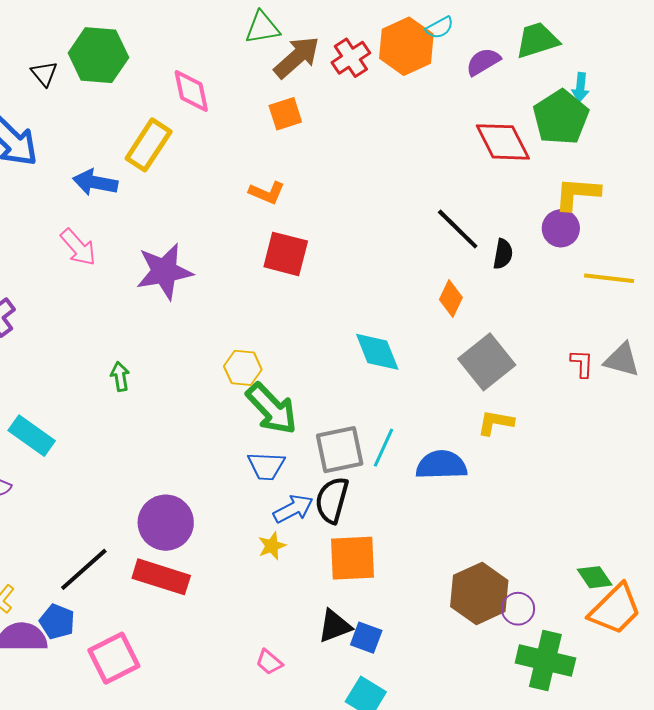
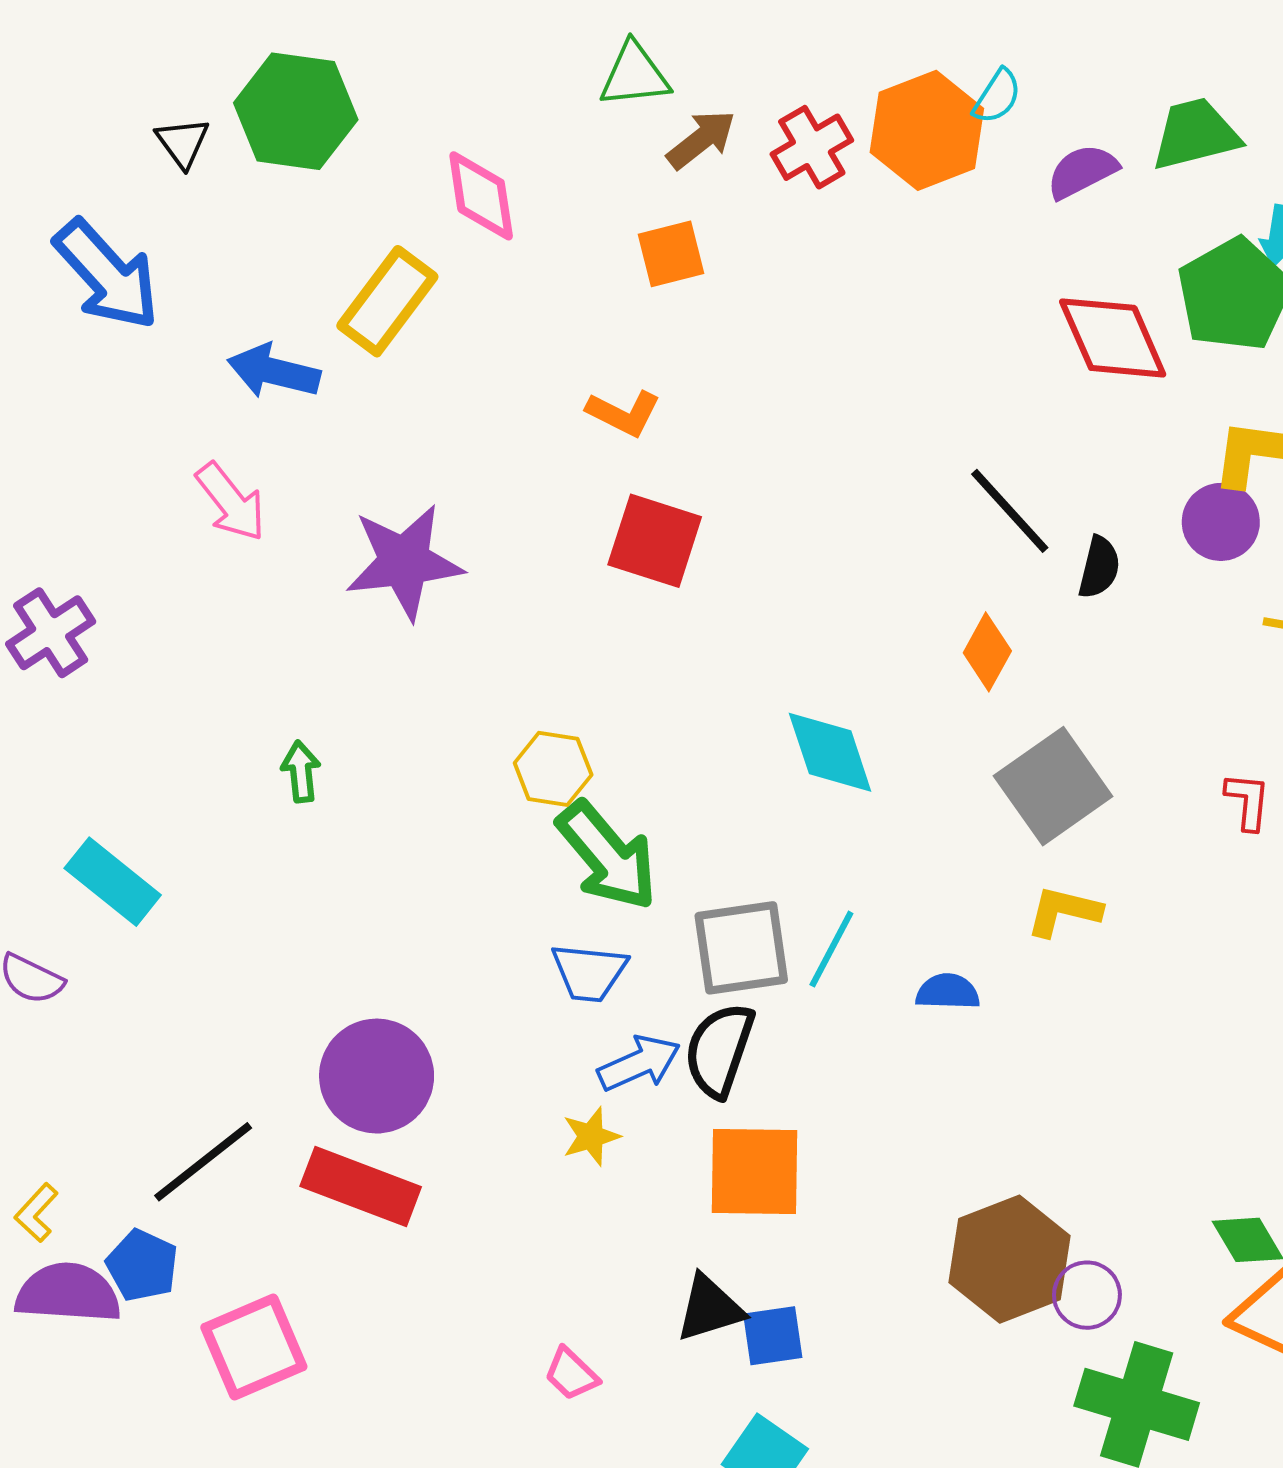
cyan semicircle: (440, 28) -> (997, 96), turned -32
brown arrow: (297, 57) -> (701, 139), size x0.7
blue semicircle: (441, 465) -> (948, 992), size x0.6
blue square: (366, 638) -> (773, 1336), turned -32

